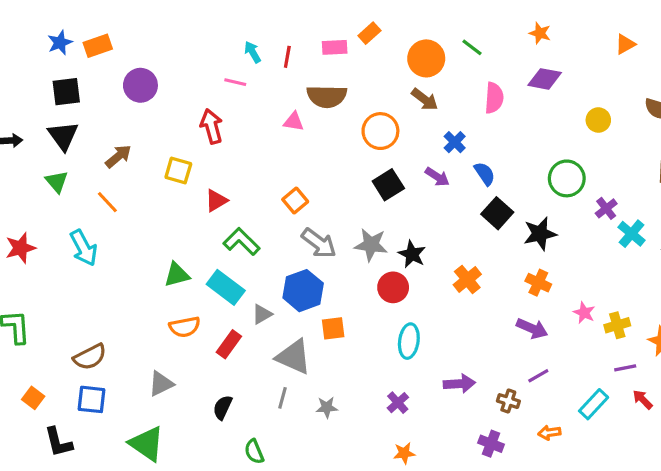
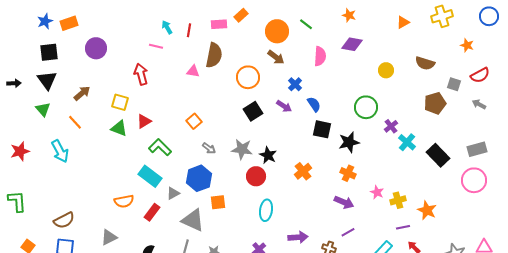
brown semicircle: (327, 96) -> (214, 55), turned -80
black square: (497, 213) -> (322, 129), turned -30
gray arrow: (319, 243) -> (209, 148), size x0.6
green triangle: (177, 275) -> (119, 128), moved, turned 36

